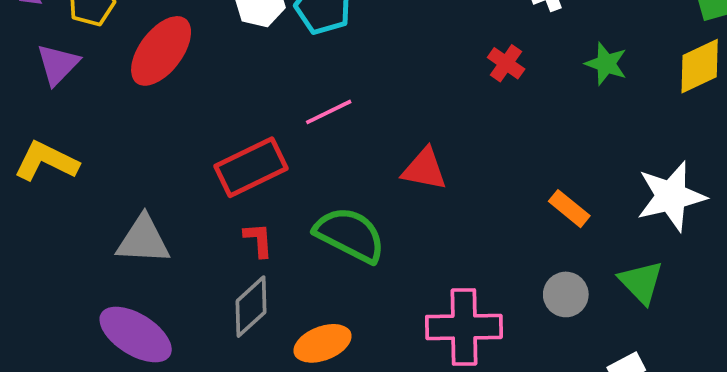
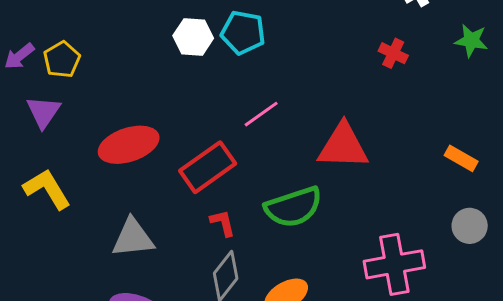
red ellipse: (161, 51) -> (129, 145), moved, turned 44
yellow L-shape: (46, 161) -> (47, 189), turned 42
red triangle: (424, 169) -> (343, 146), size x1.4
green semicircle: (350, 235) -> (293, 207), turned 144

